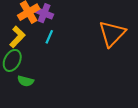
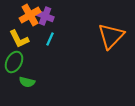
yellow L-shape: (17, 37) -> (19, 39), turned 110

